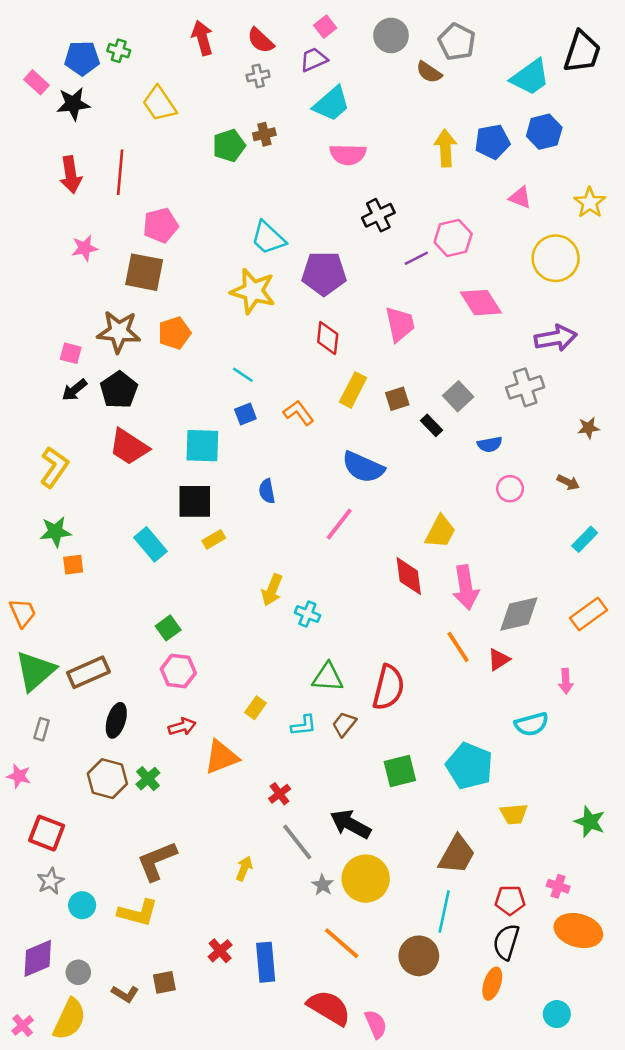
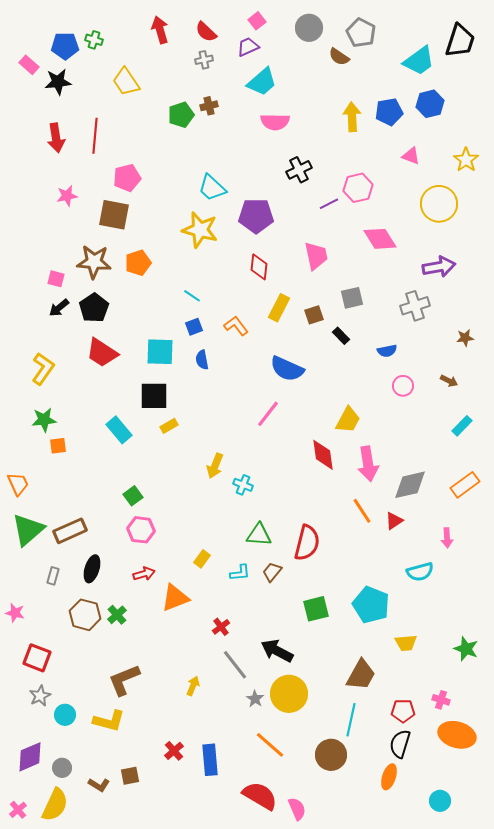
gray square: (458, 396) -> (352, 298), moved, turned 30
blue semicircle: (267, 491) -> (202, 360), moved
gray rectangle: (42, 729) -> (53, 576), moved

